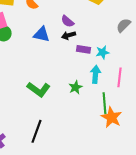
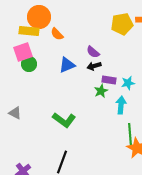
blue triangle: (42, 34) -> (67, 65), turned -36
green star: (76, 87) -> (101, 91), moved

